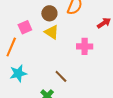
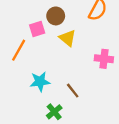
brown circle: (49, 13) -> (56, 16), moved
cyan star: (18, 73) -> (40, 82), moved

